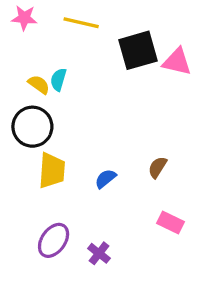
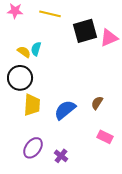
pink triangle: (177, 62) -> (109, 38), turned -36
blue semicircle: (105, 179) -> (65, 110), size x1.6

